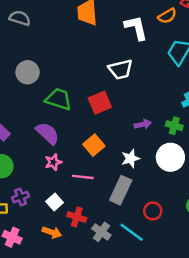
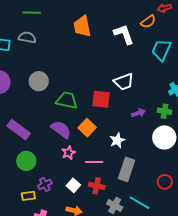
white trapezoid: (121, 69) -> (124, 82), moved
red square: (100, 103) -> (101, 99), turned 36
orange square: (94, 145) -> (87, 128), moved
white star: (131, 159) -> (117, 140), moved
red circle: (153, 211) -> (165, 182), moved
red cross: (77, 217) -> (97, 186), moved

